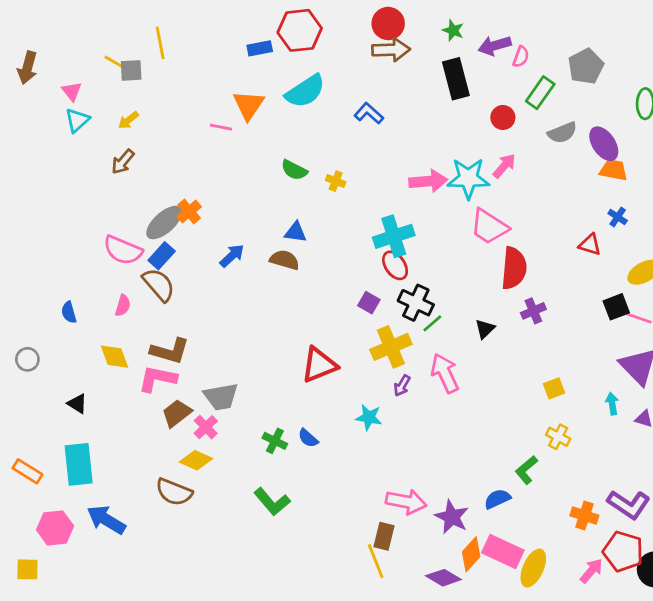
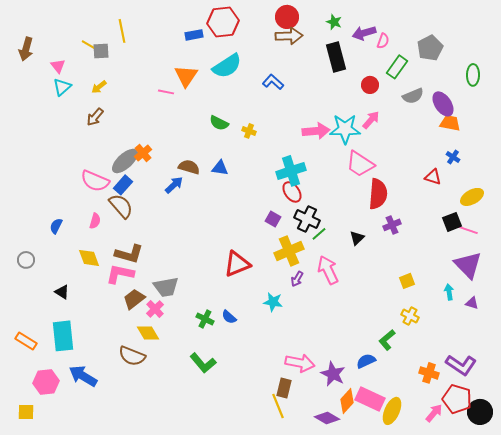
brown semicircle: (285, 260) -> (189, 167), moved
blue semicircle: (69, 312) -> (56, 226), turned 42
yellow diamond: (196, 460) -> (148, 333), turned 35

